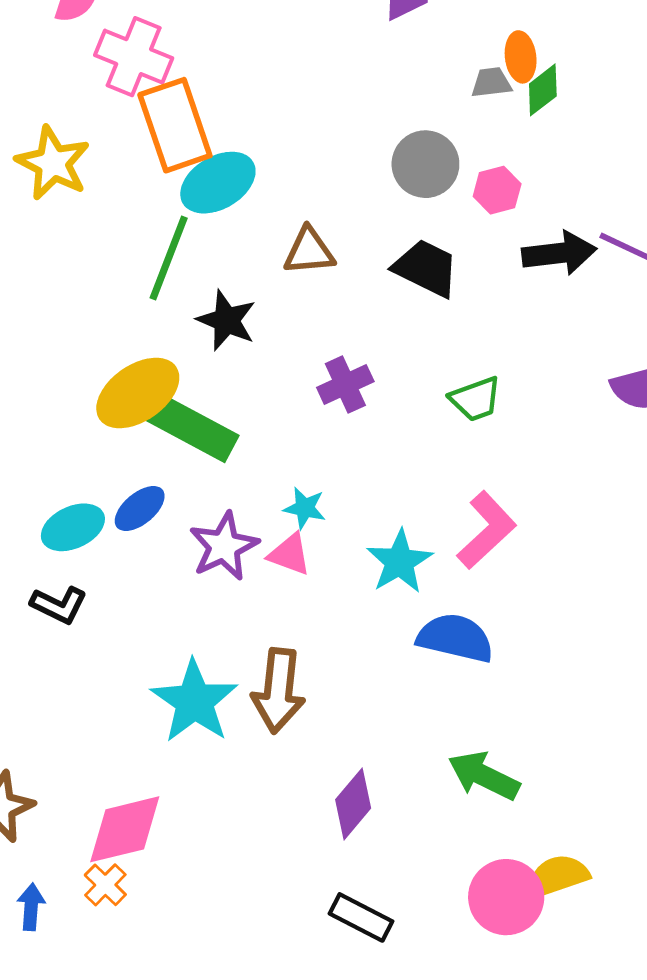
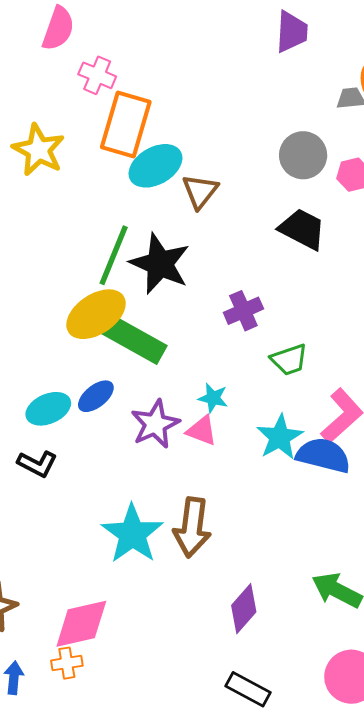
pink cross: (134, 57) -> (97, 75), size x0.7
orange rectangle: (175, 125) -> (126, 125), turned 34
brown triangle: (309, 251) -> (200, 191), moved, turned -48
green line: (169, 258) -> (114, 255), moved
black star: (227, 320) -> (160, 264), size x1.4
green trapezoid: (476, 399) -> (289, 360), moved
blue semicircle: (455, 638) -> (323, 455), moved
orange cross: (105, 885) -> (67, 663), turned 36

